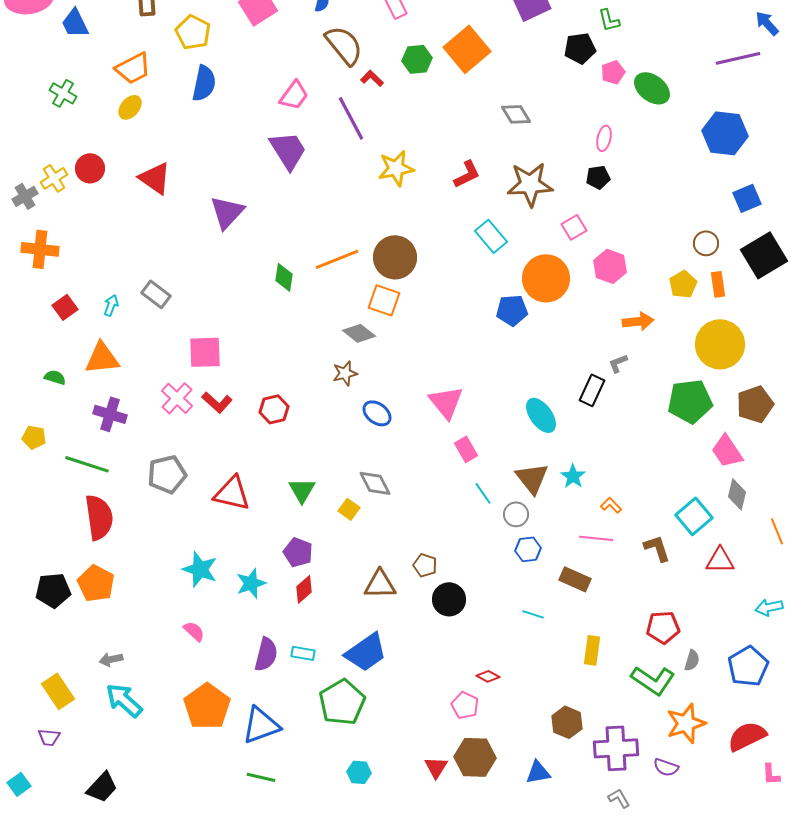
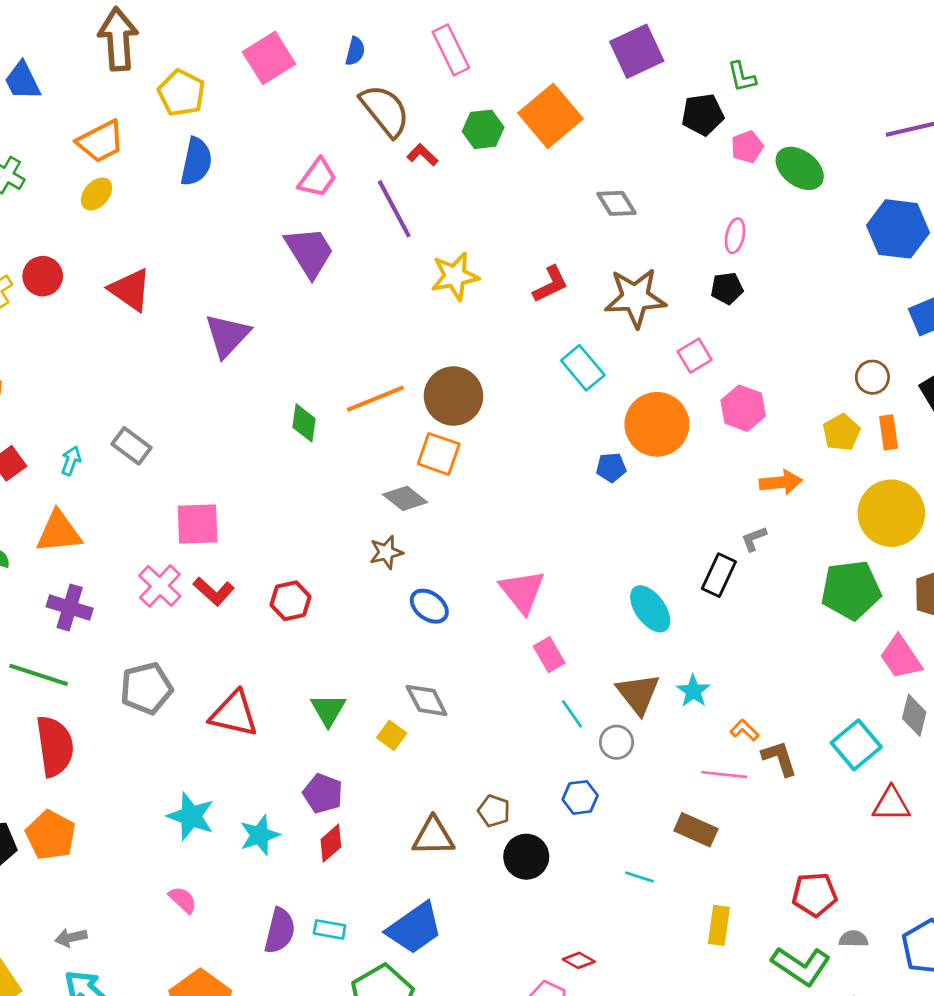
blue pentagon: (512, 310) -> (611, 467), size x0.7
brown L-shape: (657, 548) -> (779, 758), moved
blue hexagon: (528, 549) -> (580, 797), moved
gray semicircle: (692, 660) -> (854, 939), turned -105

